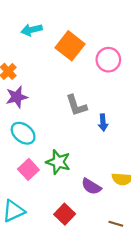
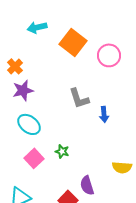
green star: (58, 162) -> (62, 151), size x0.6
purple semicircle: (91, 186) -> (87, 185), moved, turned 42

